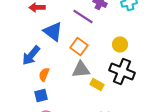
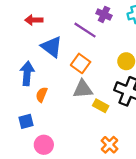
blue arrow: (31, 55) -> (27, 73), turned 145
blue square: (41, 95) -> (26, 121), moved

